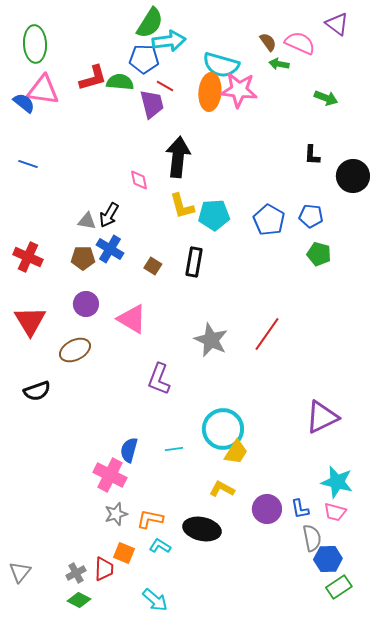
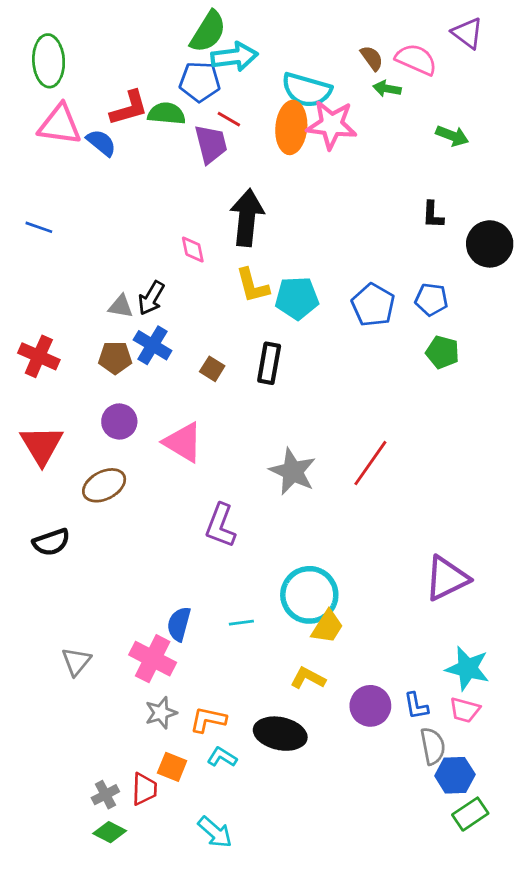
blue semicircle: (24, 103) -> (101, 143), moved
gray triangle: (20, 572) -> (76, 661), moved

